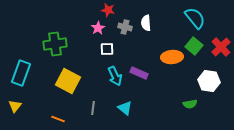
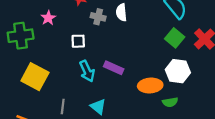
pink star: (98, 28) -> (48, 18), moved
orange ellipse: (172, 57) -> (150, 86), moved
white hexagon: (209, 81) -> (178, 71), moved

